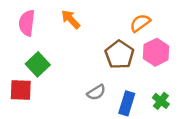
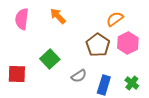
green square: (38, 64) -> (50, 59), moved

